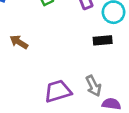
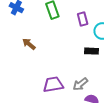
gray arrow: (93, 86) -> (80, 84), turned 70

